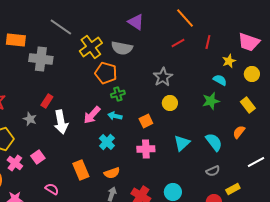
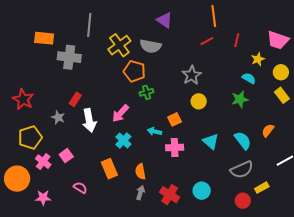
orange line: (185, 18) -> (214, 16), turned 35
gray line: (61, 27) -> (89, 25), turned 60
yellow rectangle: (248, 105) -> (282, 95), moved
cyan arrow: (115, 116) -> (154, 131), moved
cyan cross: (107, 142) -> (123, 140), moved
cyan triangle: (182, 143) -> (211, 141), turned -36
gray semicircle: (213, 171) -> (242, 170), size x1.6
orange semicircle: (112, 173) -> (140, 172), turned 98

